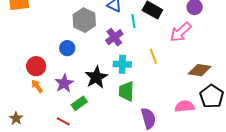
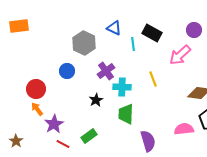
purple cross: (114, 37) -> (106, 71), moved
black star: (96, 77) -> (96, 100), size x0.6
purple star: (64, 83) -> (54, 124), moved
green rectangle: (79, 103) -> (89, 136), moved

